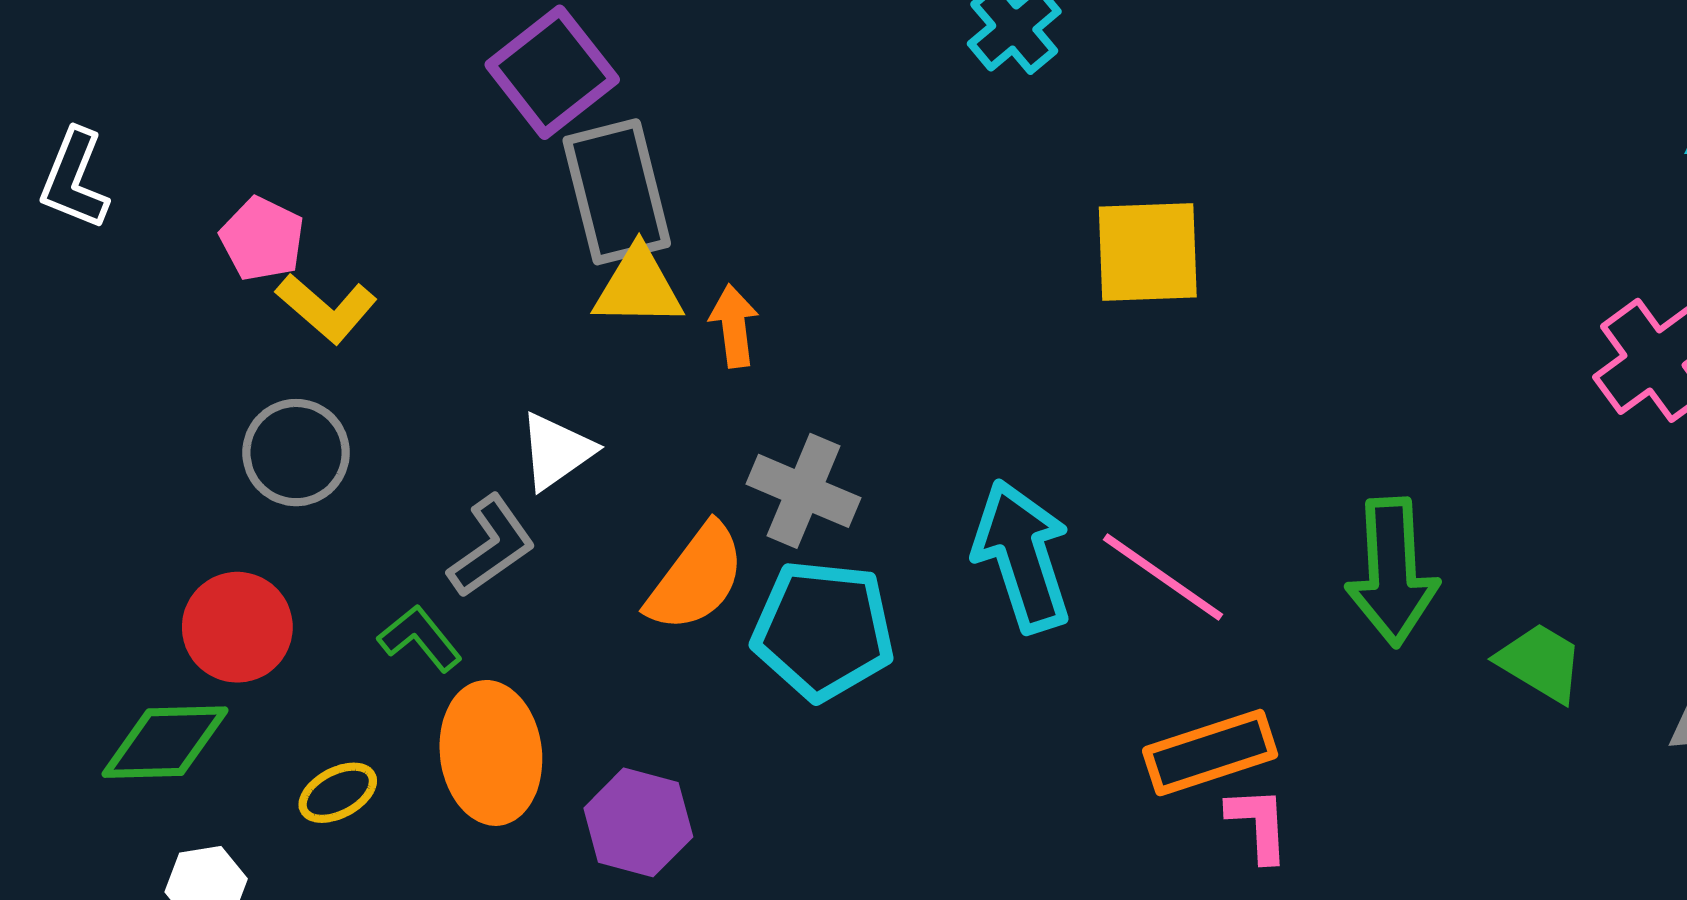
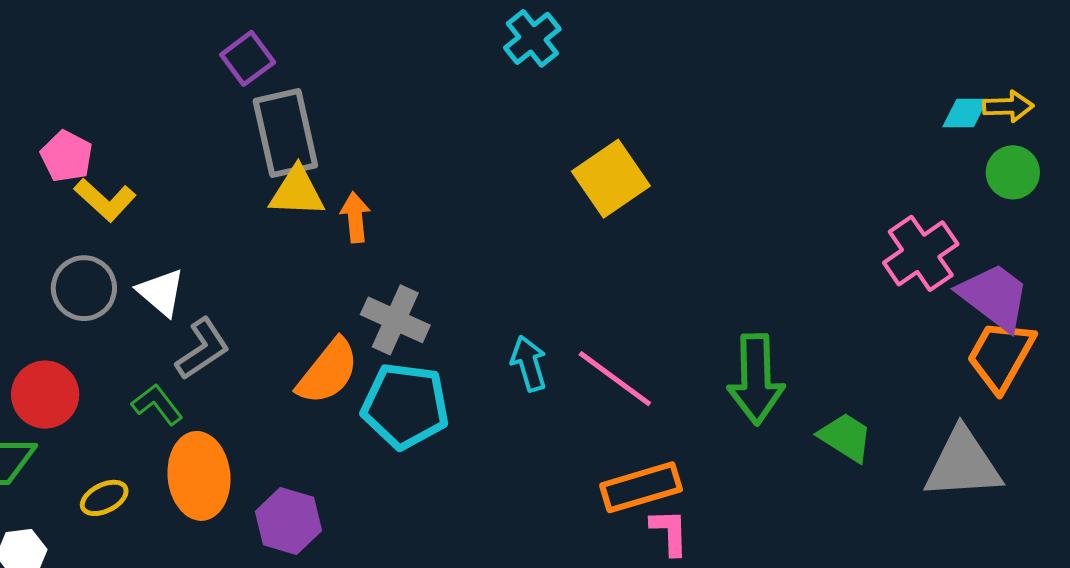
purple square: (552, 72) -> (248, 58), size x0.7
yellow square: (1148, 252) -> (611, 179), turned -34
white triangle: (556, 451) -> (161, 292), moved, turned -46
cyan arrow: (1022, 556) -> (529, 363), size x0.6

